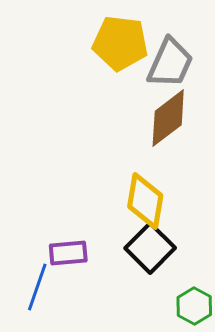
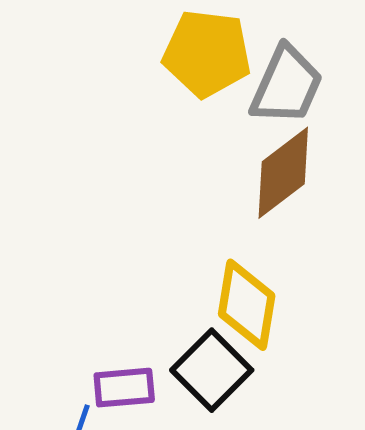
black square: (150, 248) -> (212, 370), moved

